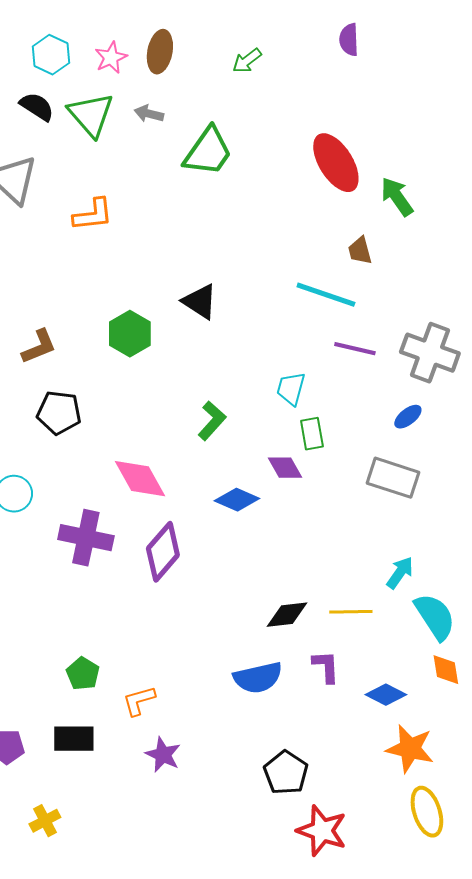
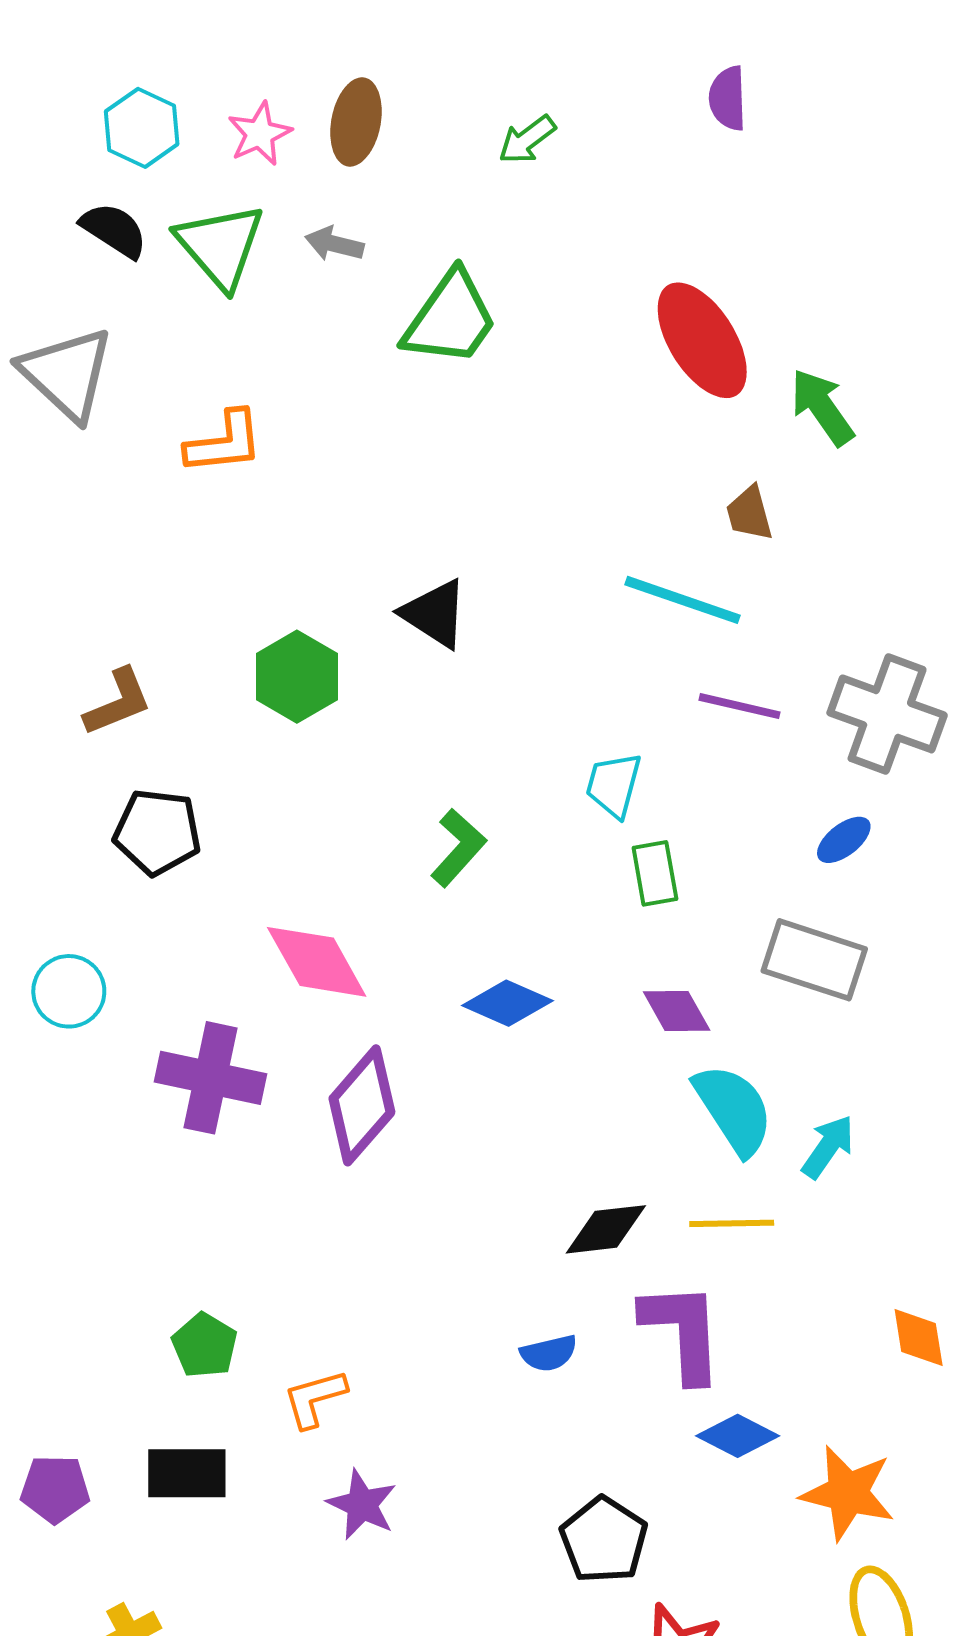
purple diamond: (285, 468) -> (677, 1011), moved
cyan semicircle: (435, 617) -> (734, 1109), moved
purple L-shape: (326, 667) -> (683, 1332), size x1.6
blue semicircle: (258, 678) -> (549, 1353), size x0.6
blue diamond: (386, 695) -> (738, 1436), moved

